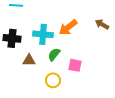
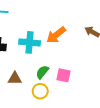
green semicircle: (54, 54) -> (42, 72), moved
brown triangle: (29, 60) -> (15, 78), moved

